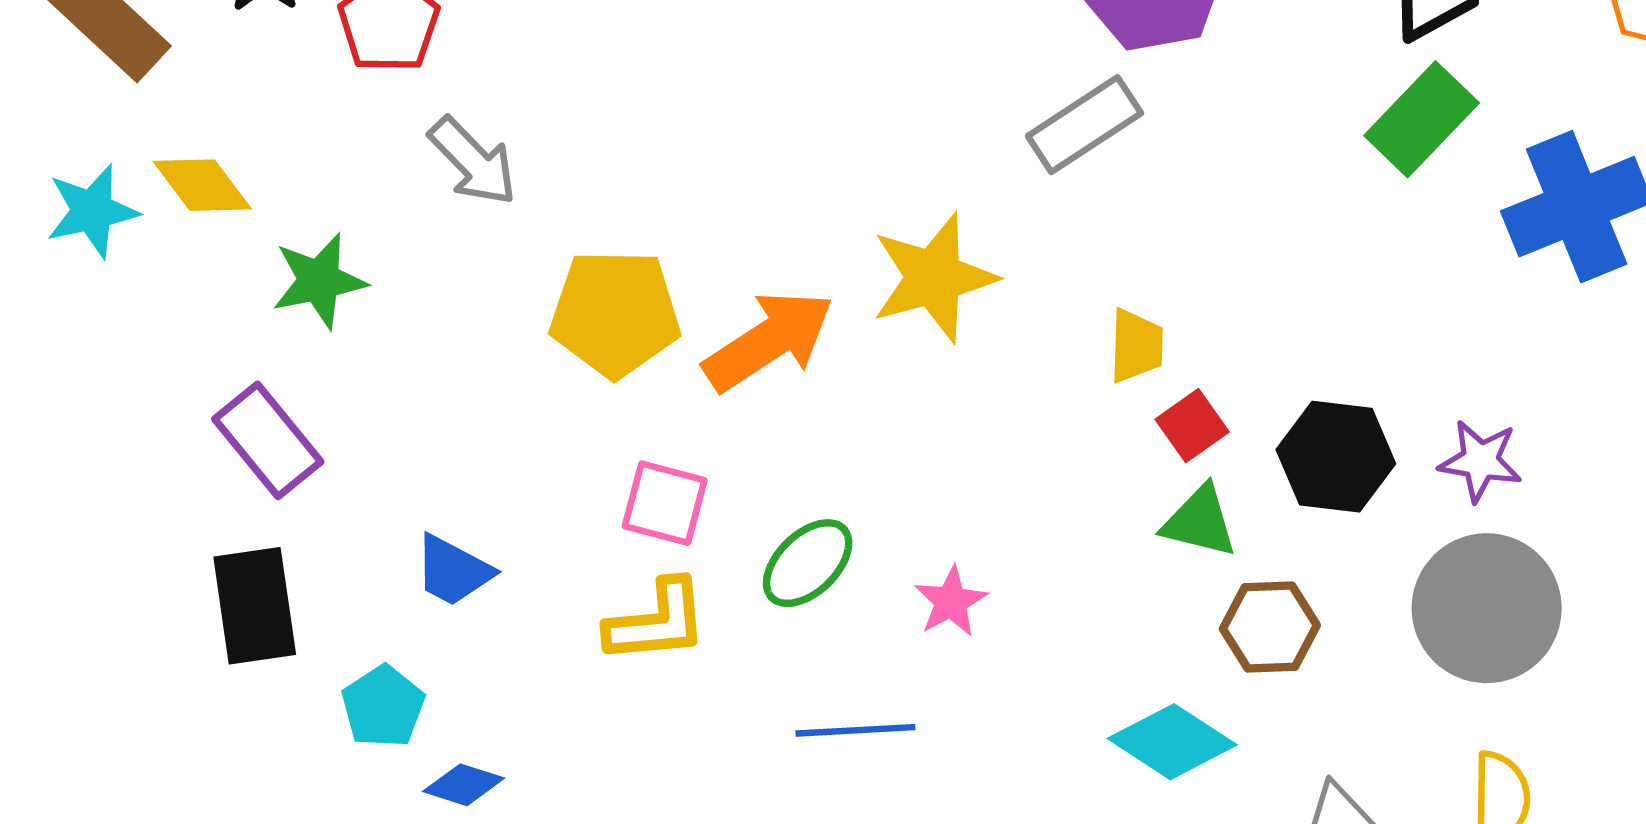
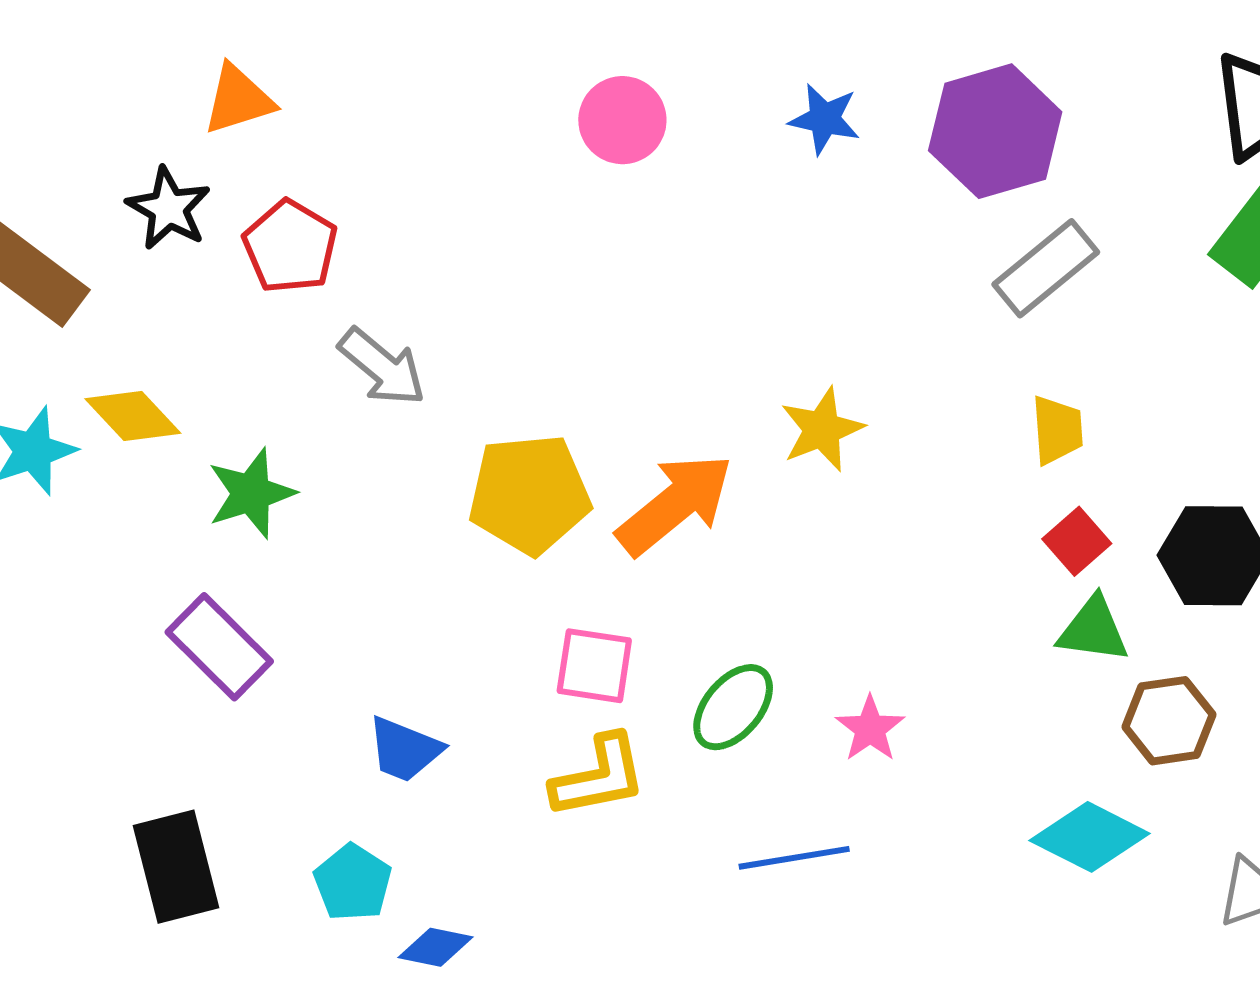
gray rectangle: (1084, 125) -> (1046, 268), moved
yellow star: (934, 278) -> (822, 429), size x0.7
yellow trapezoid: (1136, 346) -> (1057, 430), moved
black rectangle: (255, 606) -> (176, 867), moved

